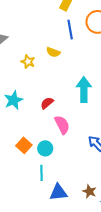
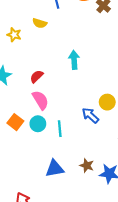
cyan arrow: (84, 90) -> (74, 60), size x0.7
pink semicircle: (62, 125) -> (40, 100), moved
cyan line: (42, 173) -> (60, 129), moved

